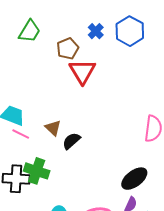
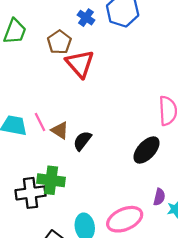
pink line: (21, 134) -> (40, 122), moved, turned 48
black ellipse: (134, 179) -> (146, 150), moved

